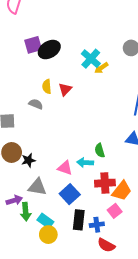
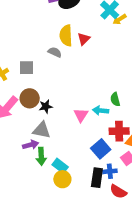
yellow semicircle: (47, 87) -> (66, 35), size x1.5
pink triangle: (65, 168) -> (81, 115), turned 42
gray triangle: (37, 187) -> (42, 130), moved
blue square: (70, 194) -> (101, 149), moved
black rectangle: (79, 220) -> (97, 178), moved

